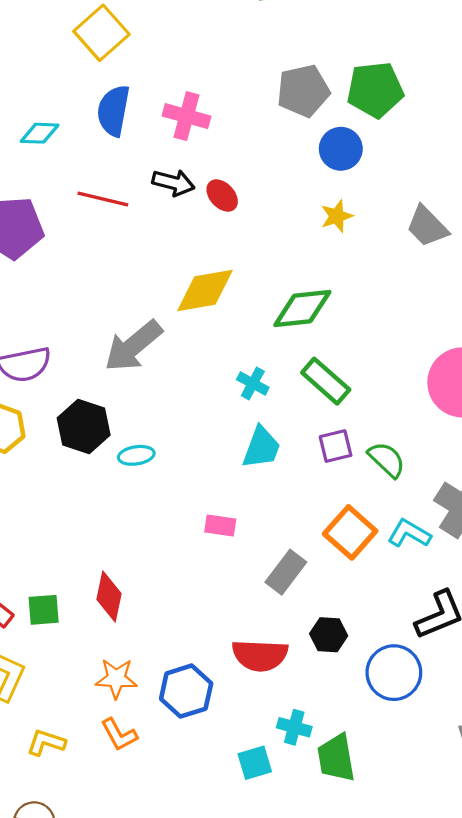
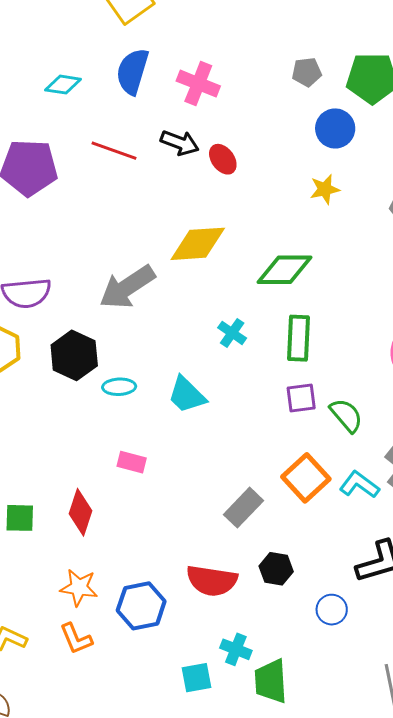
gray pentagon: (303, 91) -> (307, 72), size x0.6
green rectangle: (326, 381) -> (299, 338), turned 45
cyan trapezoid: (261, 447) -> (187, 395), moved, turned 108
pink rectangle: (220, 525) -> (132, 462), moved
blue circle: (394, 673) -> (332, 610), size x0.6

